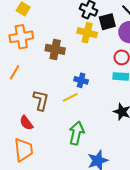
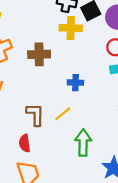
yellow line: (70, 97) -> (63, 114), moved
red semicircle: (26, 123) -> (25, 143), turned 42

